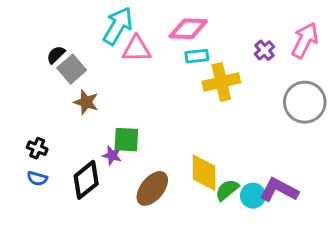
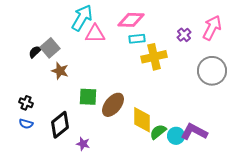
black semicircle: (56, 55) -> (35, 52), moved
purple star: (112, 155) -> (83, 144), moved
brown ellipse: (152, 188) -> (113, 105), moved

